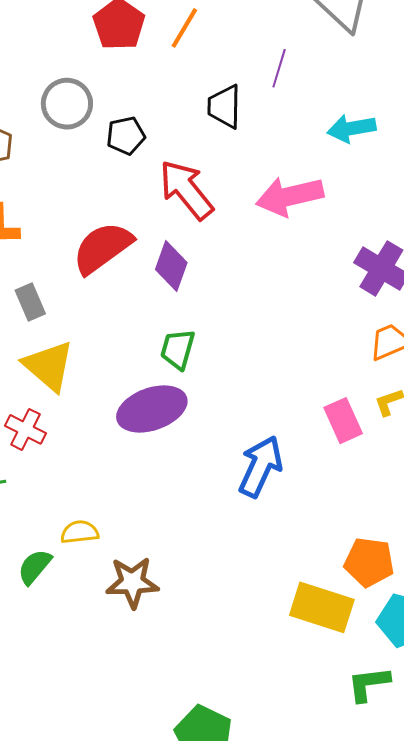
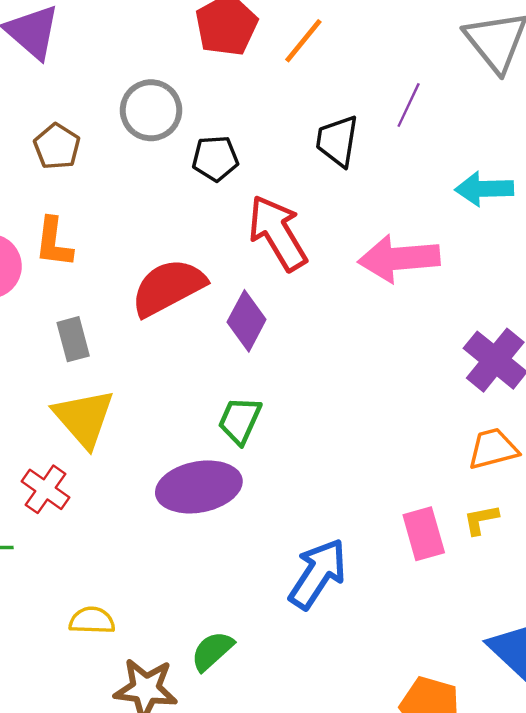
green semicircle: (35, 567) -> (212, 651), moved

